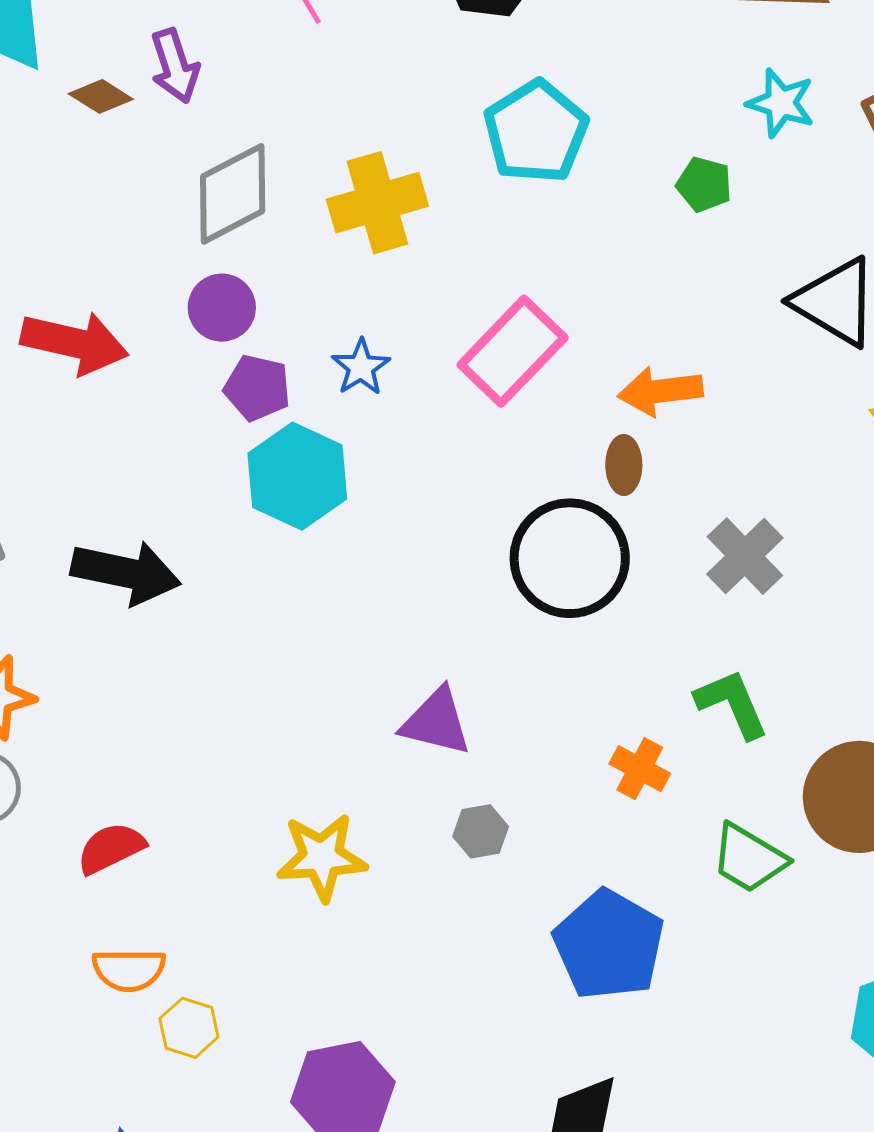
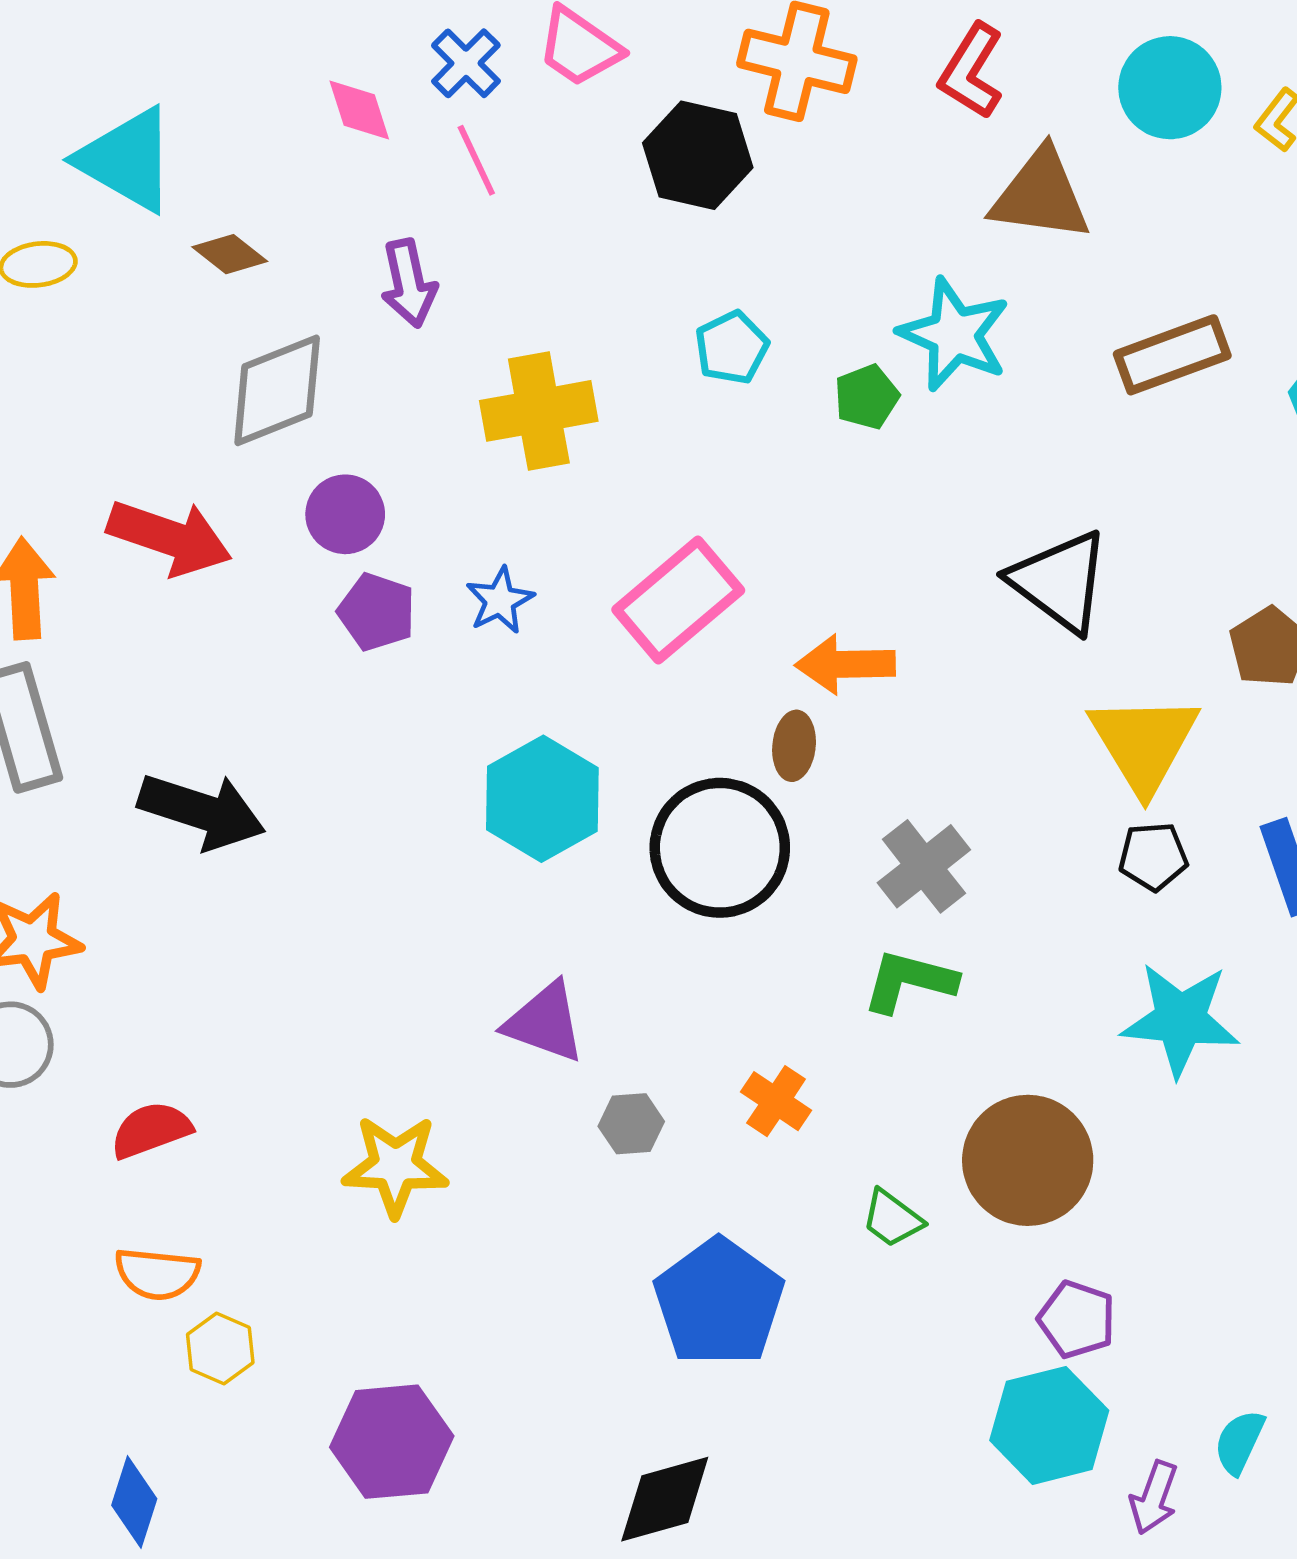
purple arrow: (175, 66) -> (409, 283), moved
cyan star: (781, 103) -> (954, 334), moved, size x1.4
cyan pentagon: (536, 132) -> (732, 348), size x0.6
green pentagon: (704, 184) -> (867, 397), moved, turned 30
gray diamond: (233, 194) -> (277, 390), moved
cyan hexagon: (297, 476) -> (542, 799), moved
green L-shape: (732, 704) -> (909, 981), moved, turned -58
gray hexagon: (481, 831) -> (631, 1124), moved
green trapezoid: (749, 858) -> (892, 1219), size x0.7

